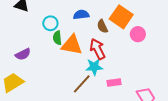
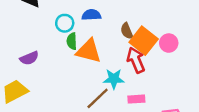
blue semicircle: (81, 15) -> (91, 15), moved
orange square: (121, 17) -> (144, 41), moved
red arrow: (98, 49) -> (136, 60), moved

